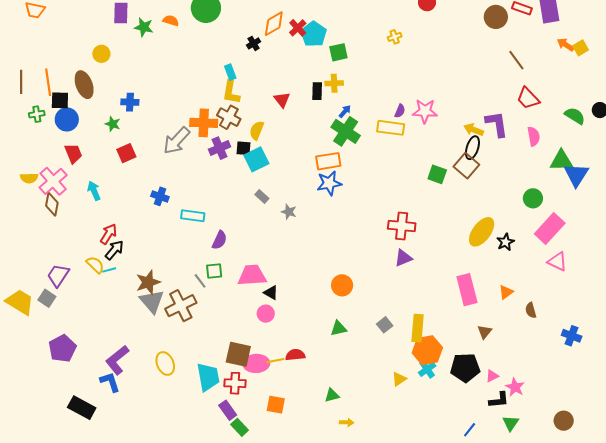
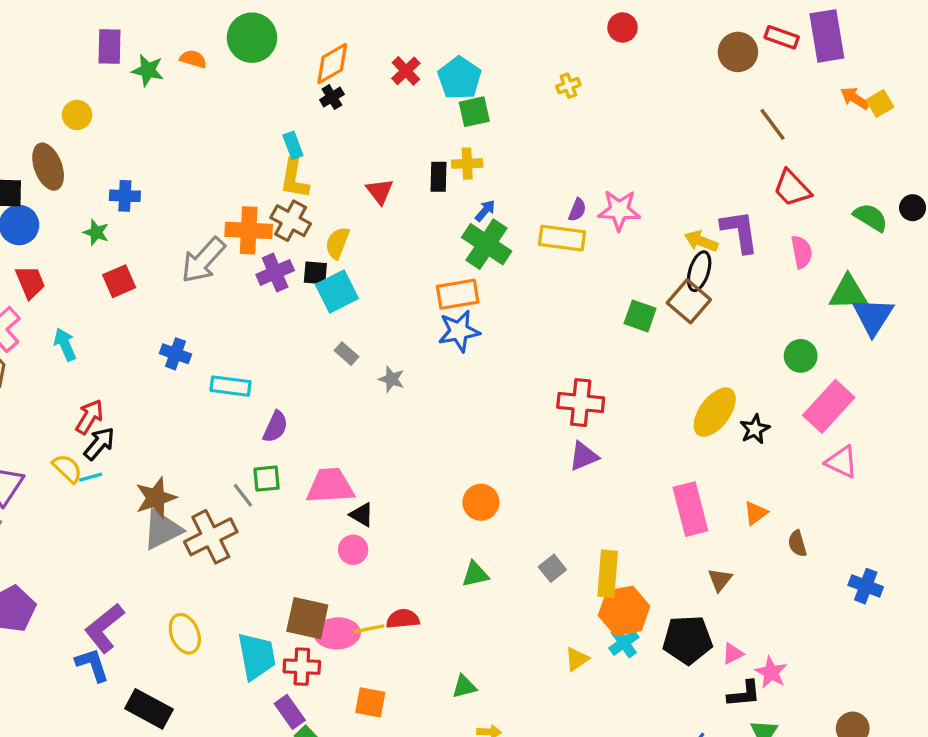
orange diamond: (274, 24) -> (332, 64), moved
cyan pentagon: (314, 34) -> (459, 78), moved
gray triangle: (152, 301) -> (162, 530), turned 44
black rectangle: (82, 408) -> (149, 709), moved

